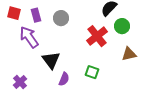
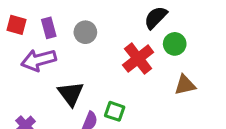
purple arrow: (29, 37) -> (39, 60), turned -70
green square: (92, 72) -> (115, 111), moved

